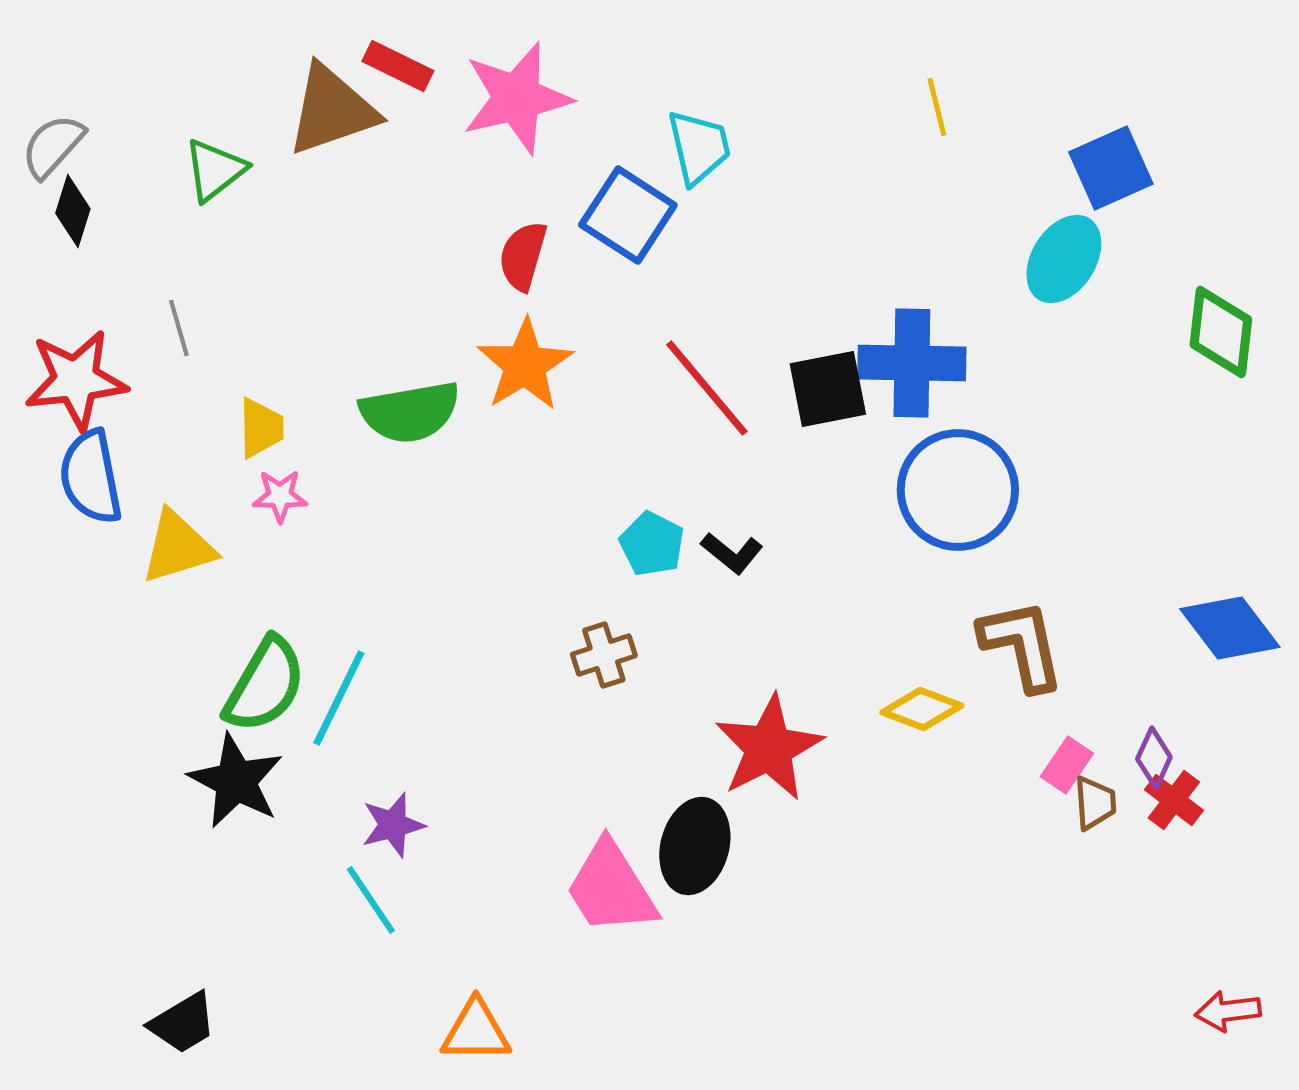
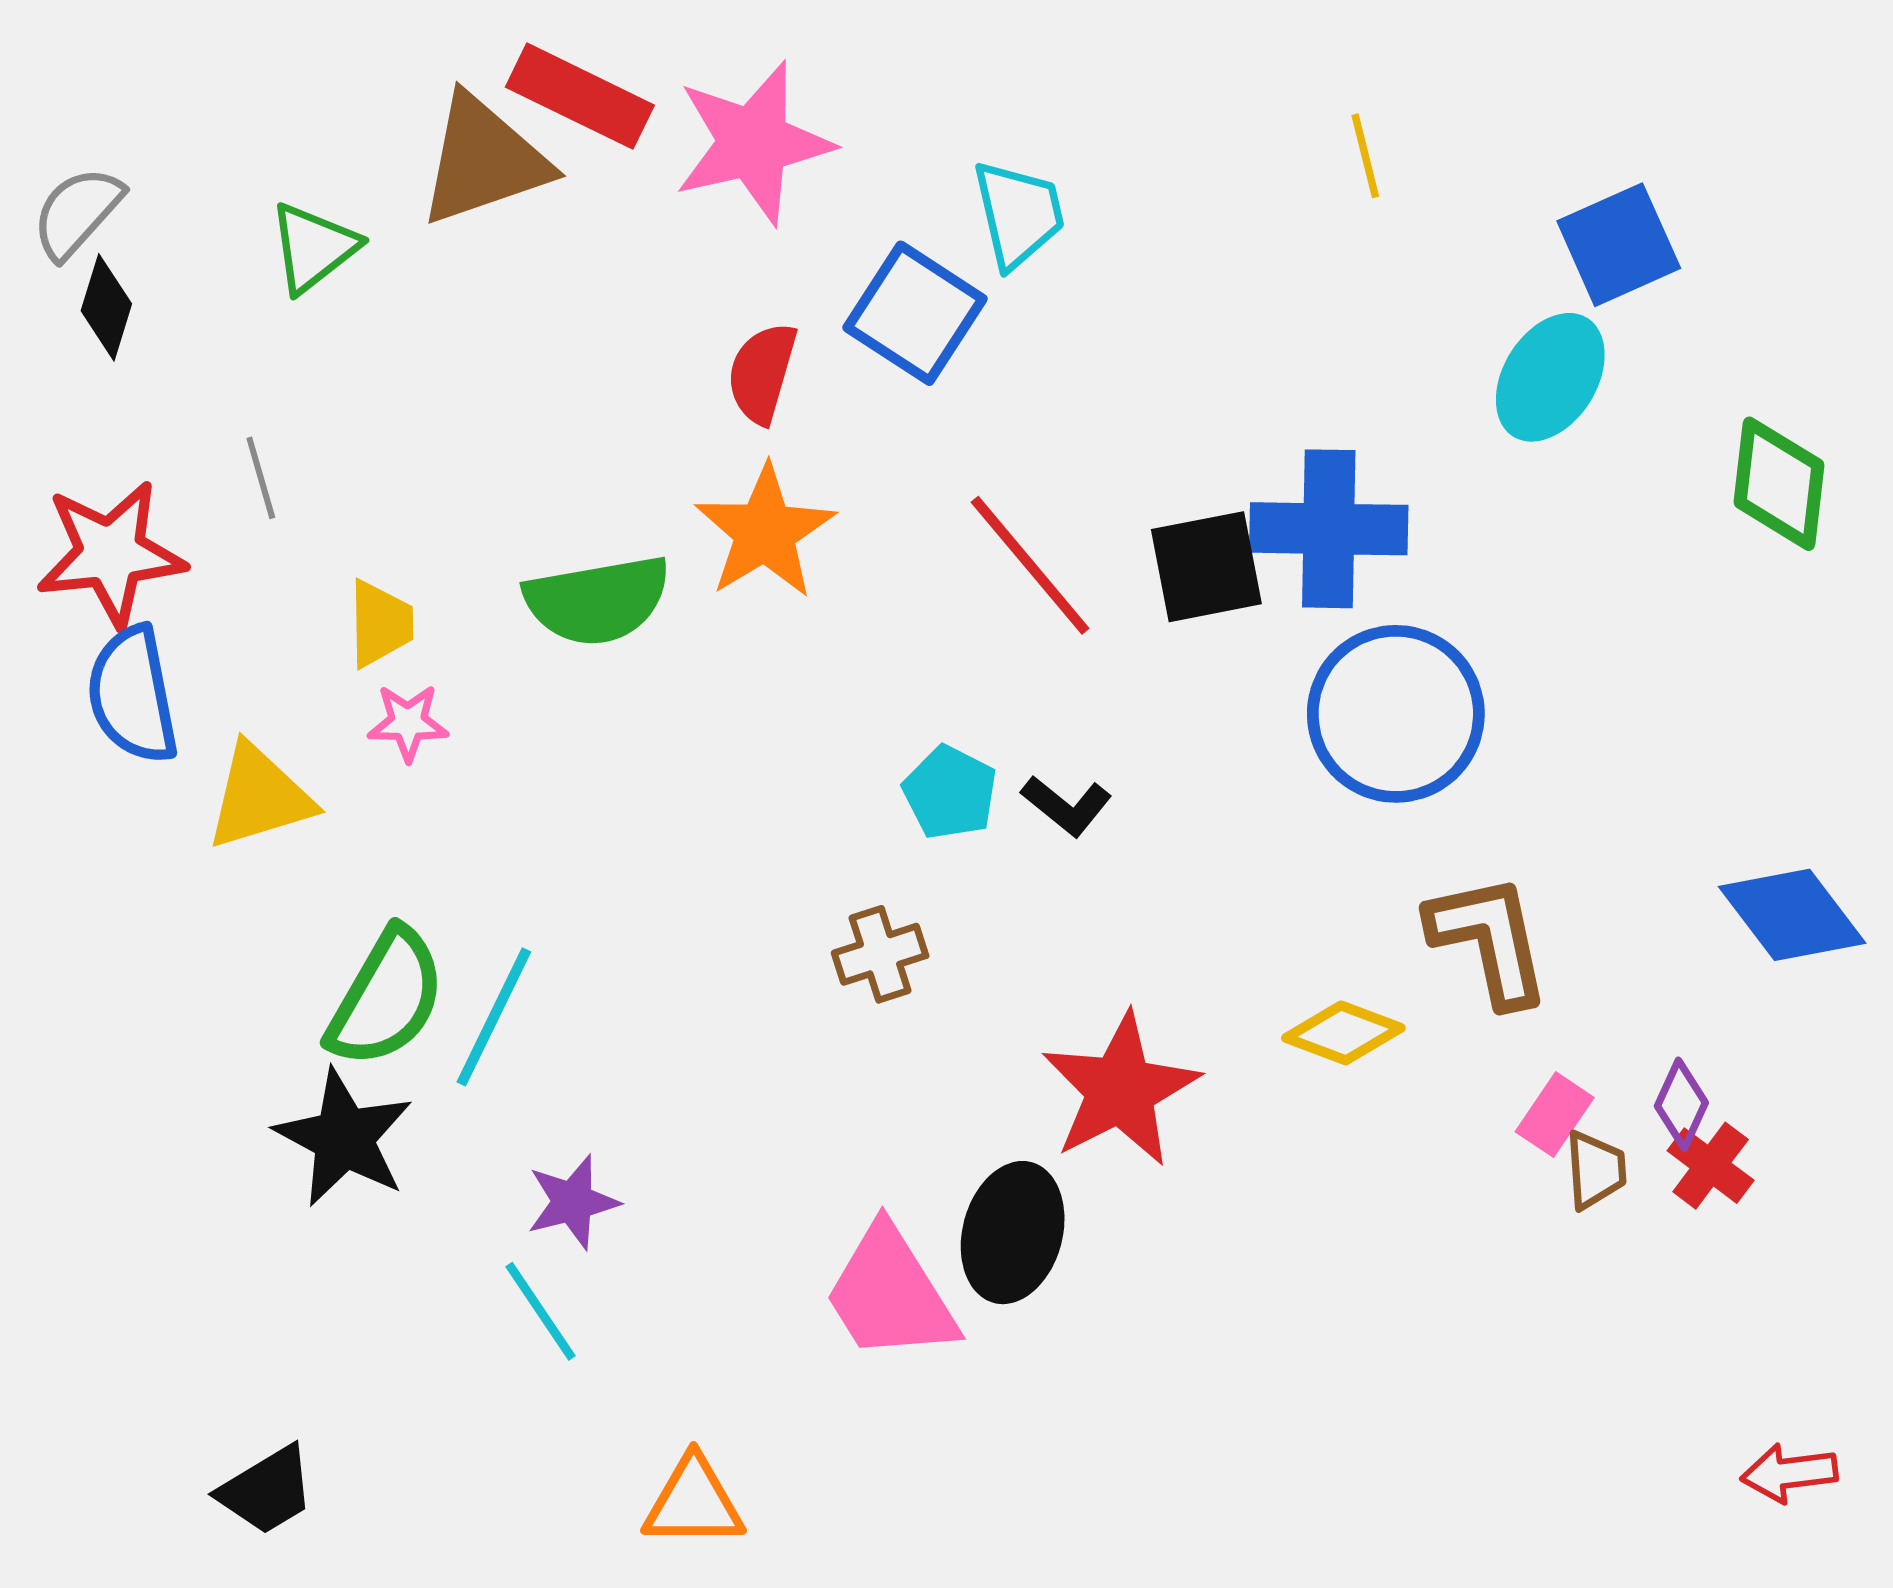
red rectangle: (398, 66) -> (580, 96), size x1.4

